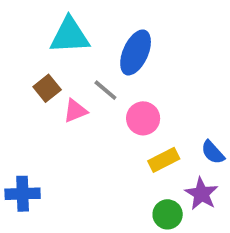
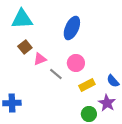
cyan triangle: (70, 36) -> (22, 19), moved
gray line: (105, 90) -> (56, 74), moved

